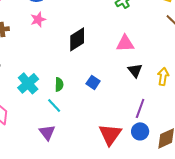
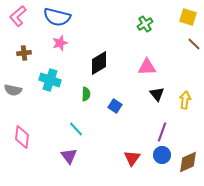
cyan cross: (28, 83) -> (50, 80), moved, turned -30
green semicircle: (59, 84) -> (86, 94), moved
red triangle: (110, 134) -> (132, 158), size x0.7

